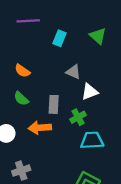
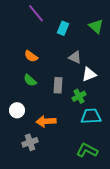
purple line: (28, 21) -> (36, 13), turned 54
orange arrow: (40, 128) -> (46, 121), moved

